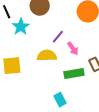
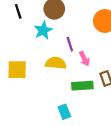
cyan star: (21, 27) -> (43, 30), moved
purple line: (58, 37) -> (70, 44), turned -64

